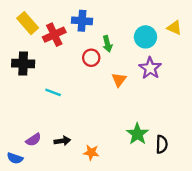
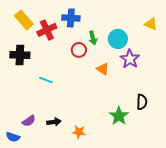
cyan circle: (145, 37) -> (118, 39), moved
orange triangle: (119, 80) -> (103, 69), turned -32
black semicircle: (162, 144) -> (142, 102), moved

